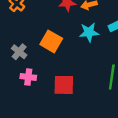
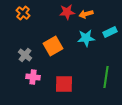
orange square: (51, 41) -> (53, 46), turned 30

